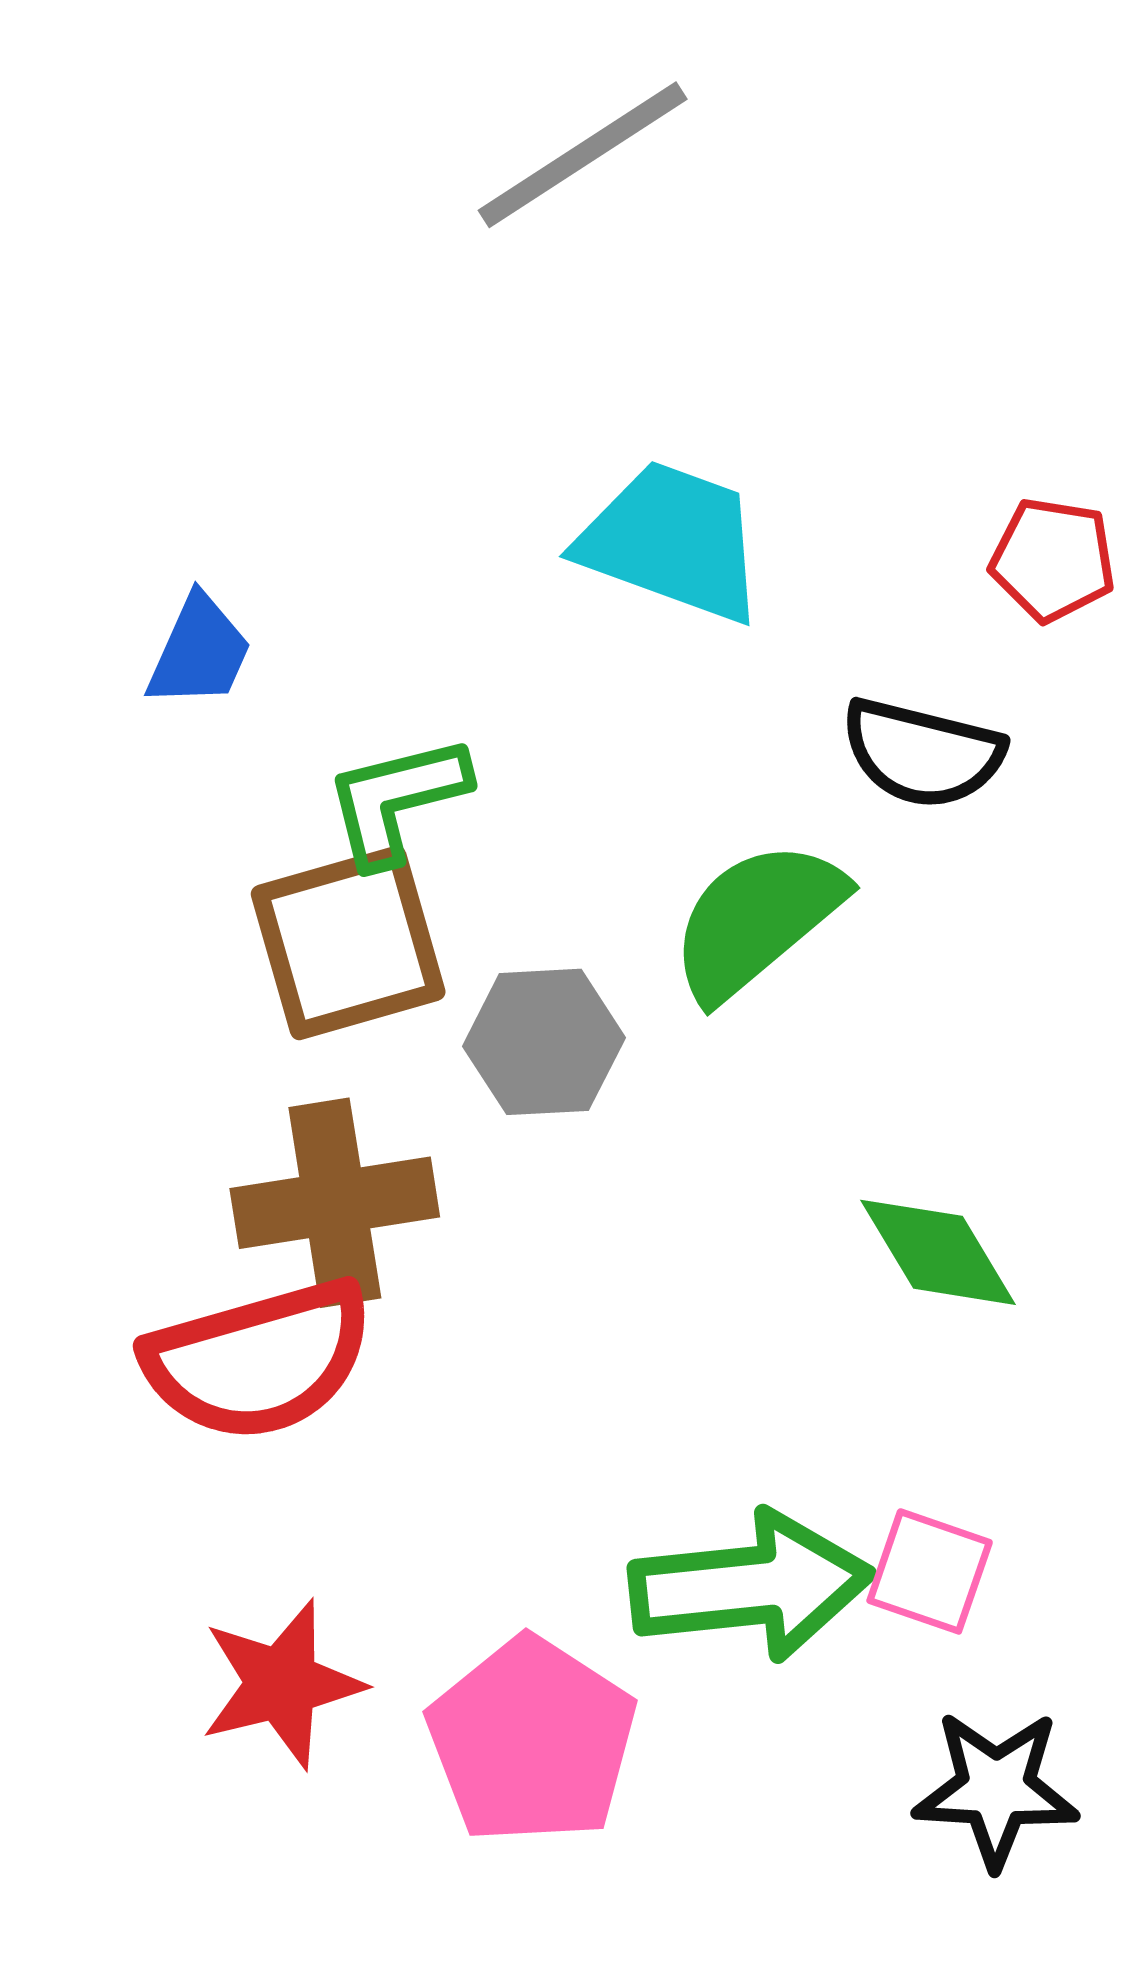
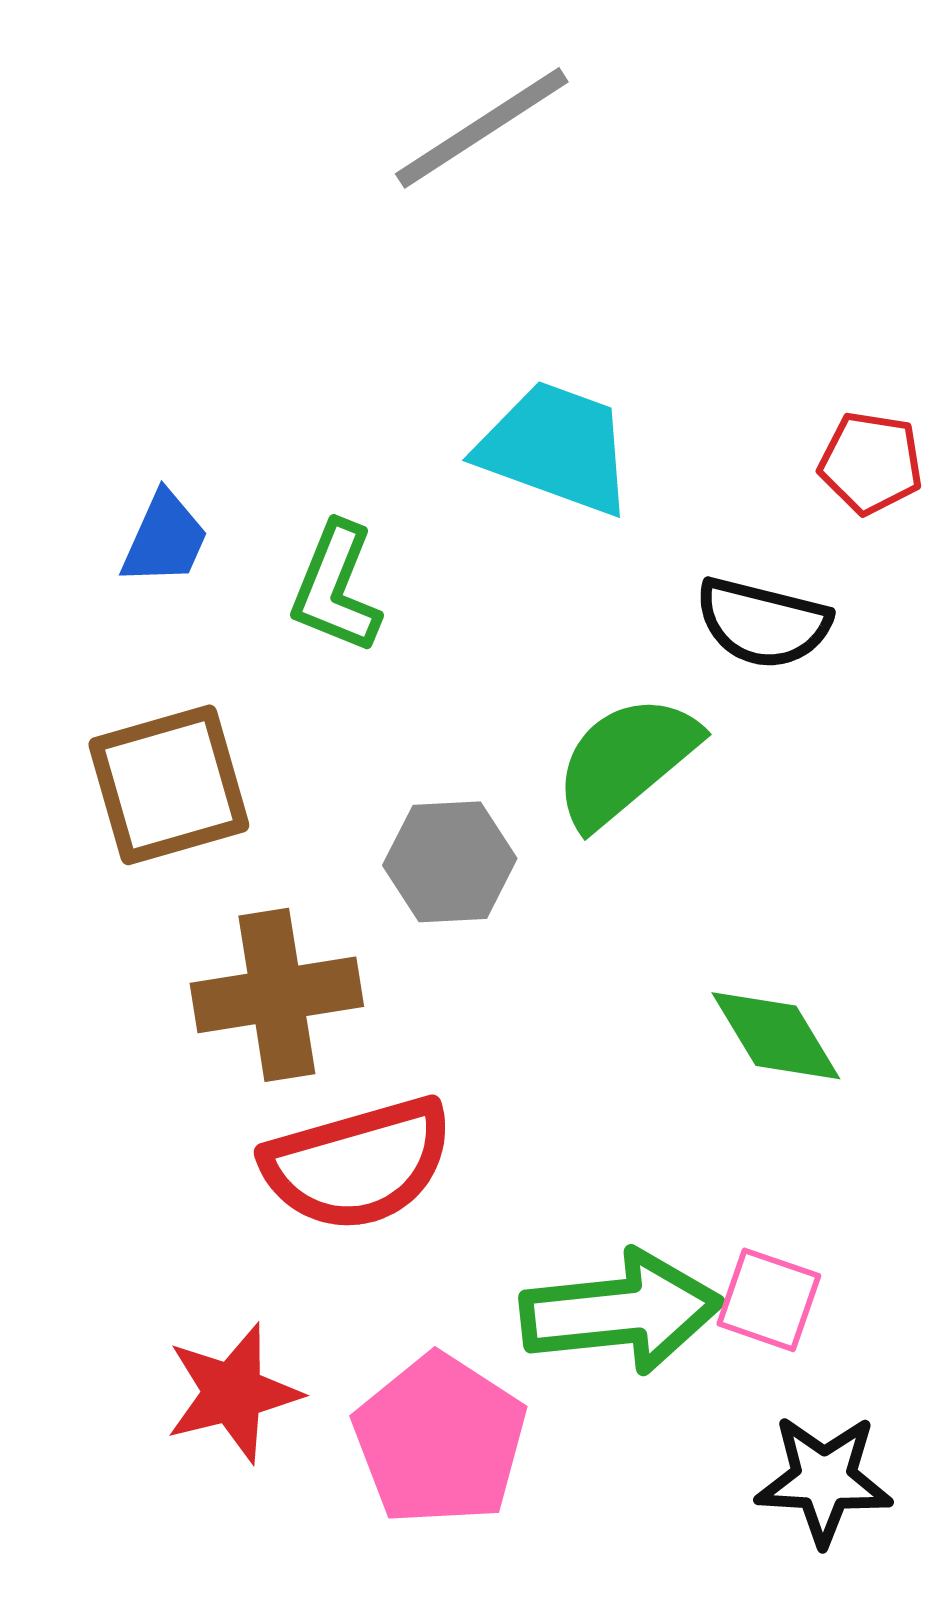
green L-shape: (396, 800) -> (336, 588), moved, turned -54
brown square: (348, 943) -> (169, 785), moved
red semicircle: (259, 1360) -> (358, 1164), moved

